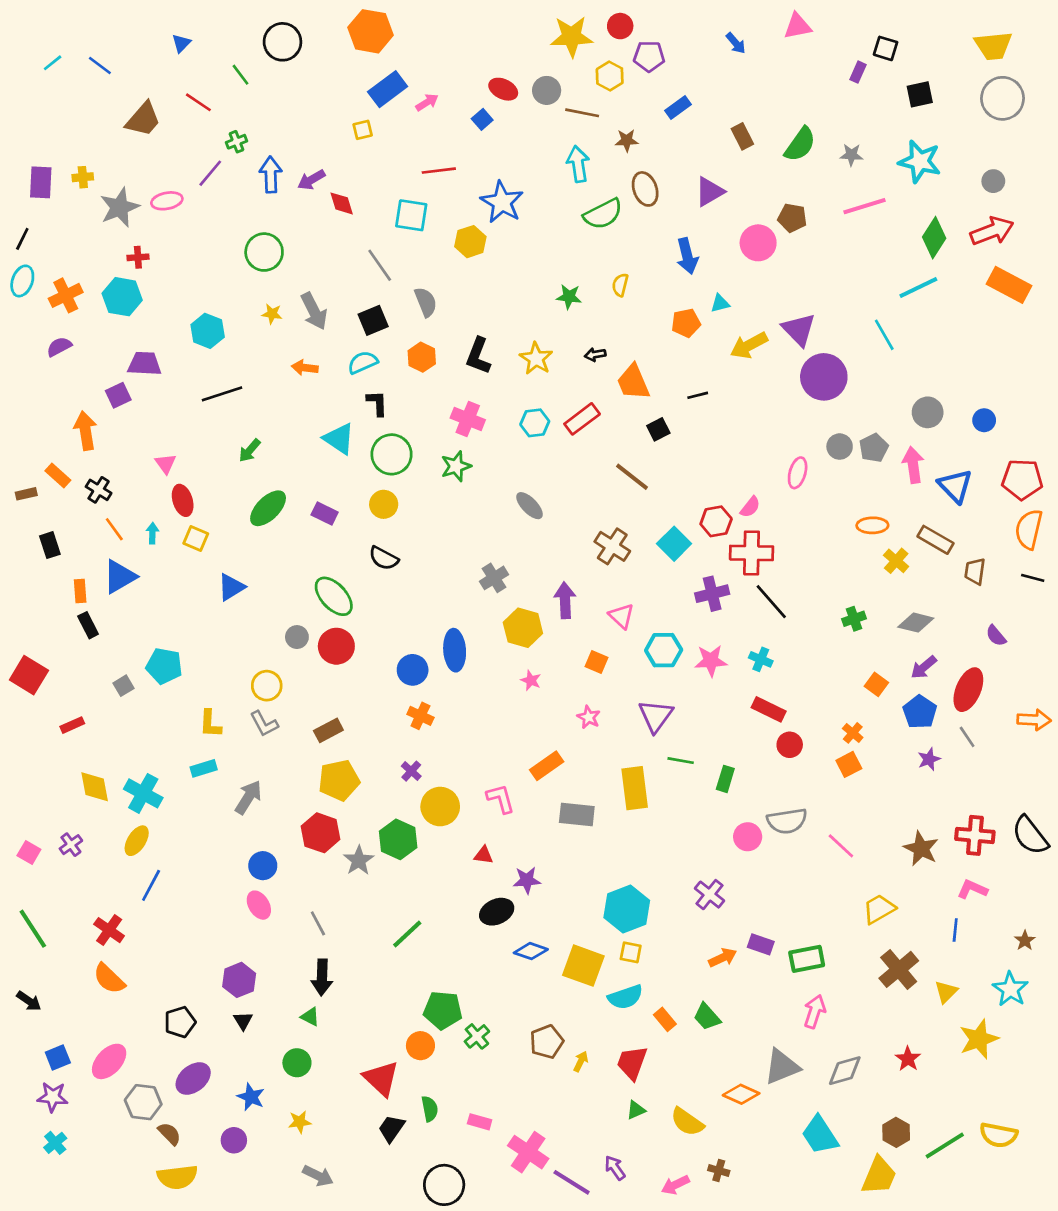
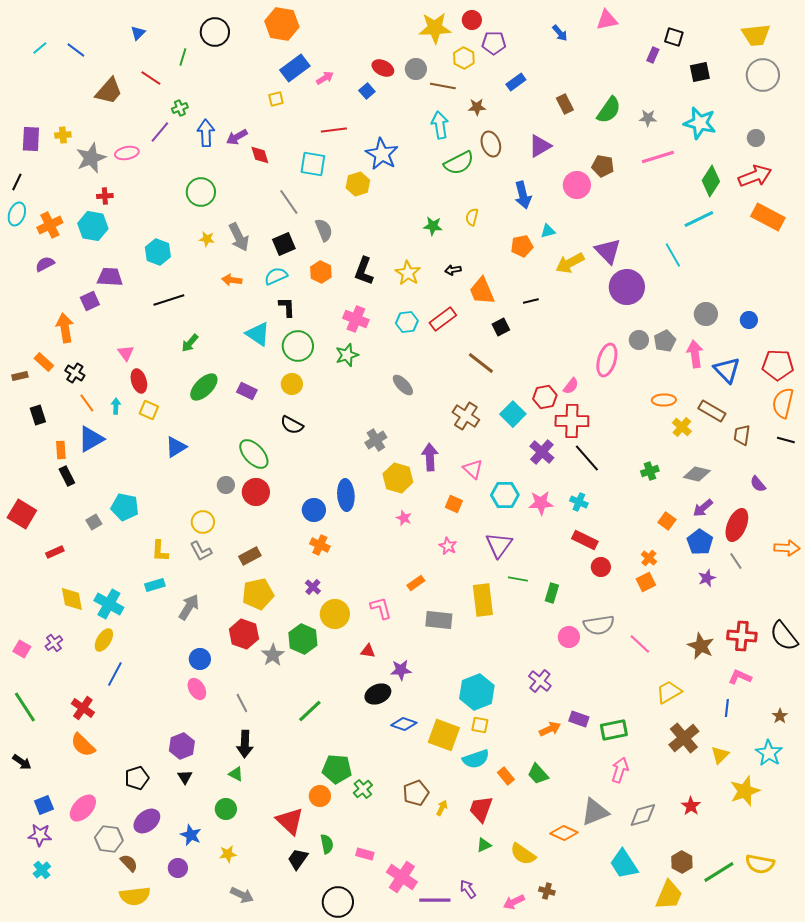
green line: (240, 75) -> (183, 57), turned 54
pink ellipse: (798, 473) -> (607, 360), size x1.4
purple cross: (712, 594) -> (542, 452), turned -35
orange rectangle: (547, 766) -> (416, 583), size x0.7
purple line: (572, 1182) -> (435, 900), turned -32

